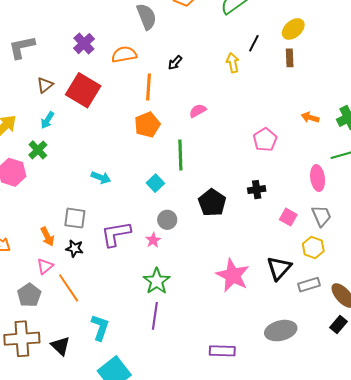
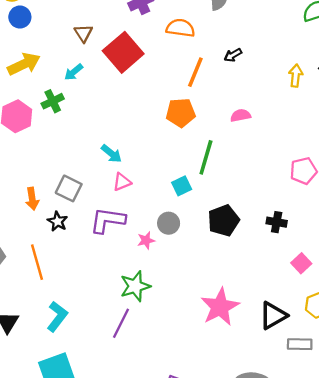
brown triangle: (45, 85) -> (83, 33), turned -42
cyan square: (155, 183) -> (182, 186), moved
pink triangle: (45, 266) -> (122, 182), moved

